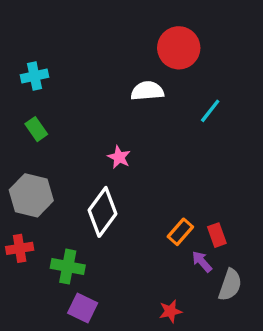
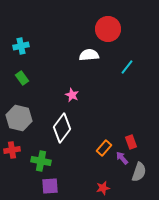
orange rectangle: (180, 232) -> (104, 148), moved
purple square: (83, 308) -> (50, 186), turned -30

